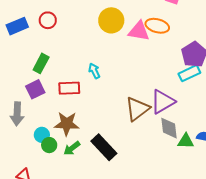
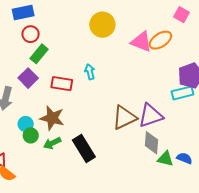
red circle: (48, 20) -> (31, 34), moved
yellow circle: (111, 20) -> (102, 25), moved
orange ellipse: (157, 26) -> (160, 40), turned -60
purple square: (35, 89) -> (28, 78), turned -30

